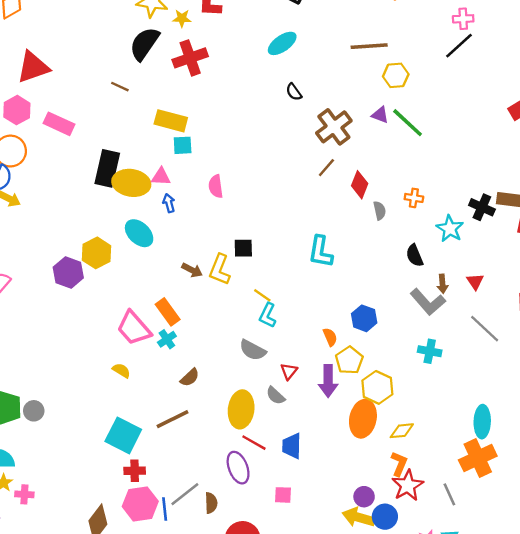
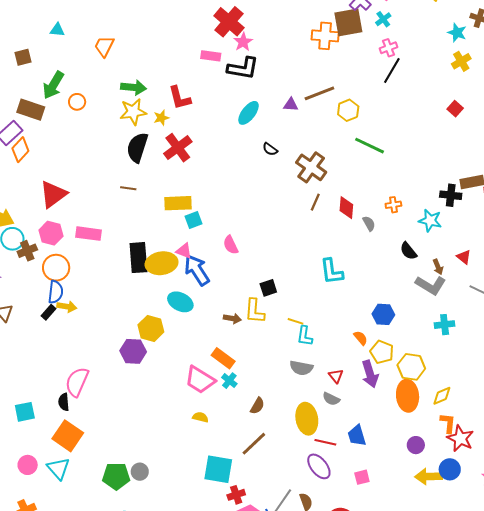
purple triangle: (380, 115) -> (291, 105), moved
pink triangle: (161, 177) -> (184, 251), turned 36
blue arrow: (169, 203) -> (197, 270), size x2.0
purple circle: (364, 497) -> (416, 445), moved

